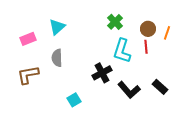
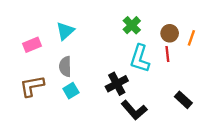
black L-shape: (129, 90) -> (134, 110), moved
cyan square: (74, 100) -> (71, 91), moved

